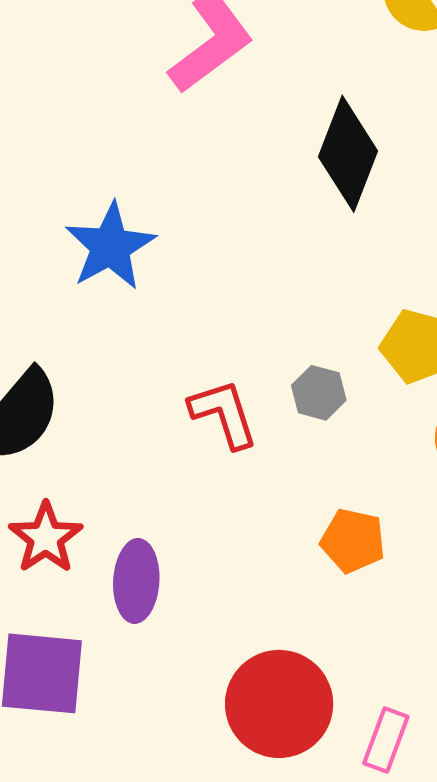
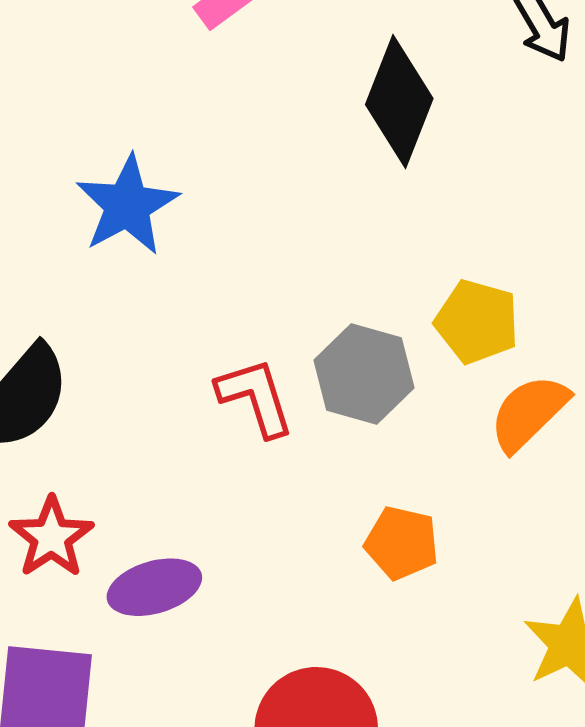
gray hexagon: (319, 393) -> (364, 374), size x1.6
purple ellipse: (136, 581) -> (154, 587), turned 70

